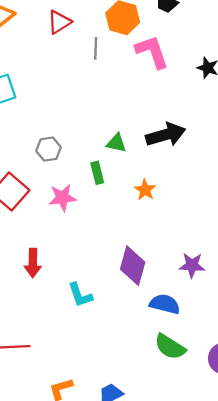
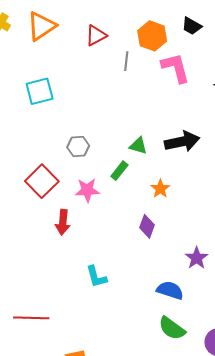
green rectangle: (97, 173) -> (119, 171), turned 48
red arrow: (33, 263) -> (63, 222), moved
purple star: (192, 265) -> (197, 258), turned 30
purple diamond: (133, 266) -> (147, 226), moved, size x0.7

